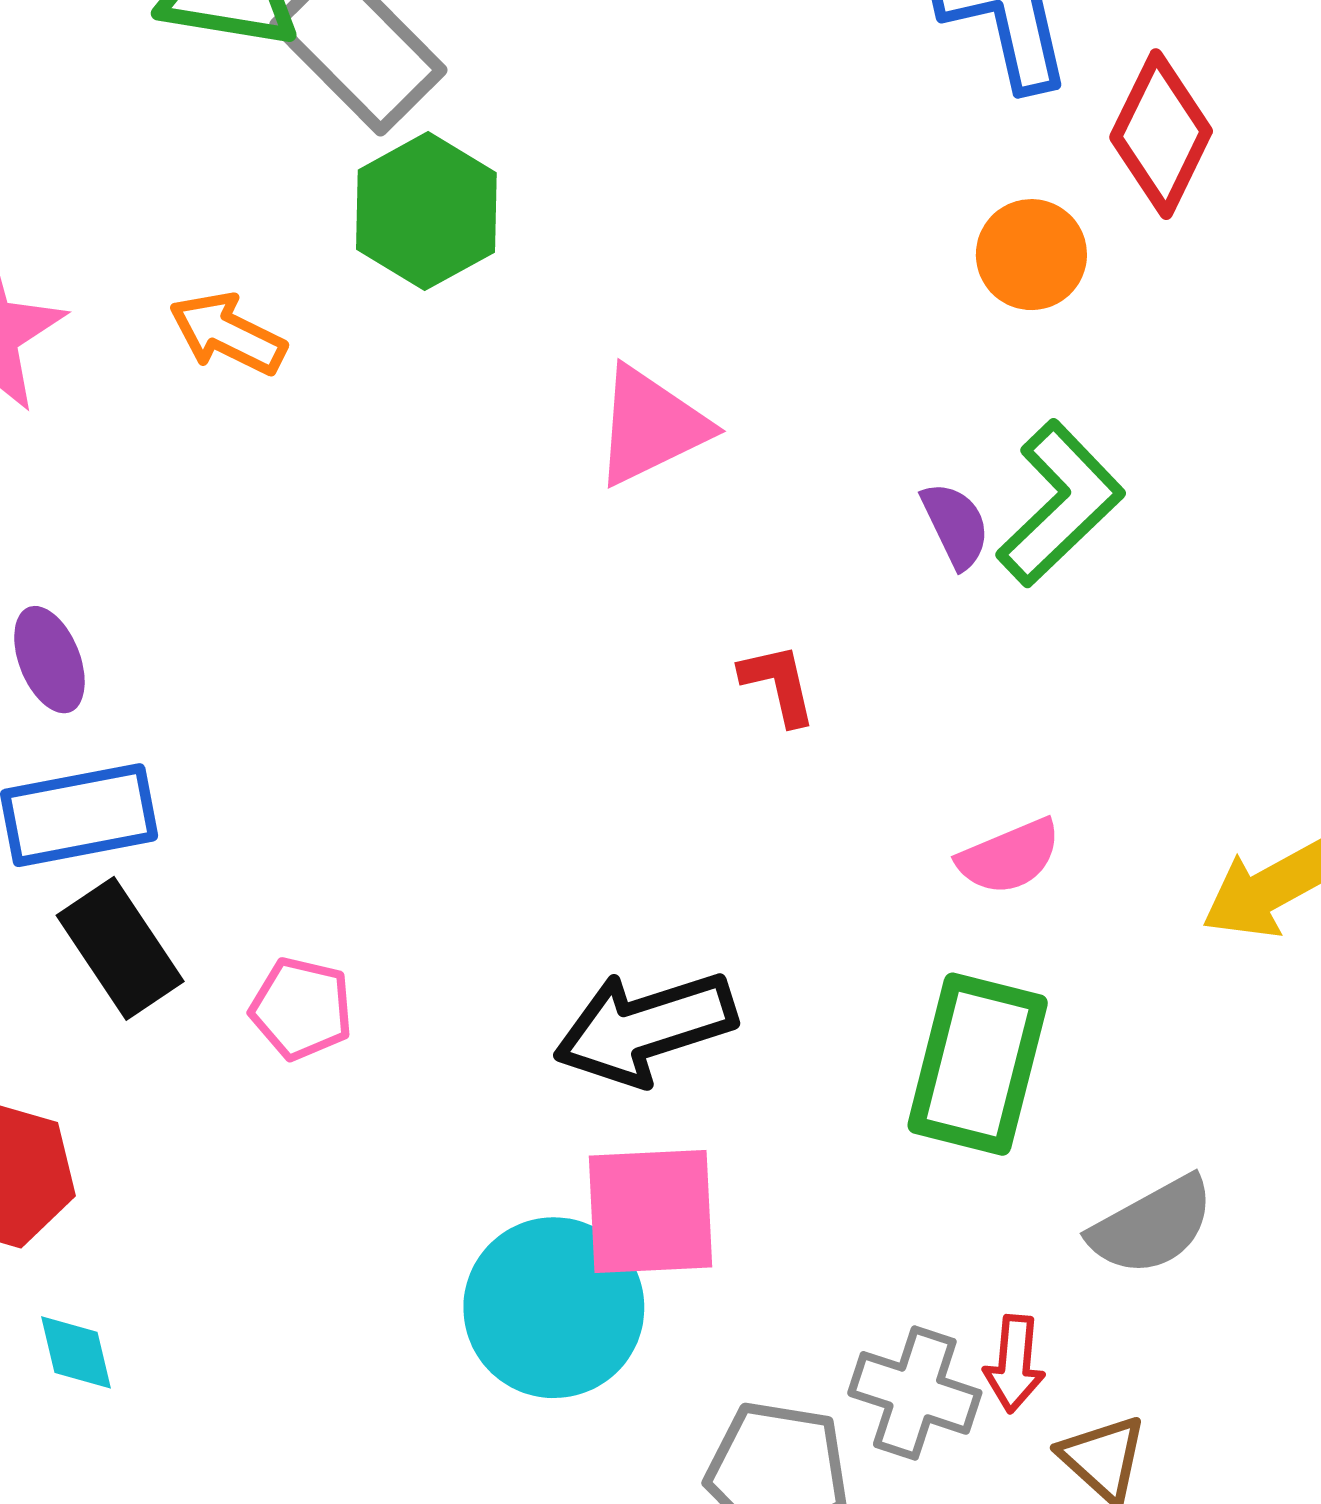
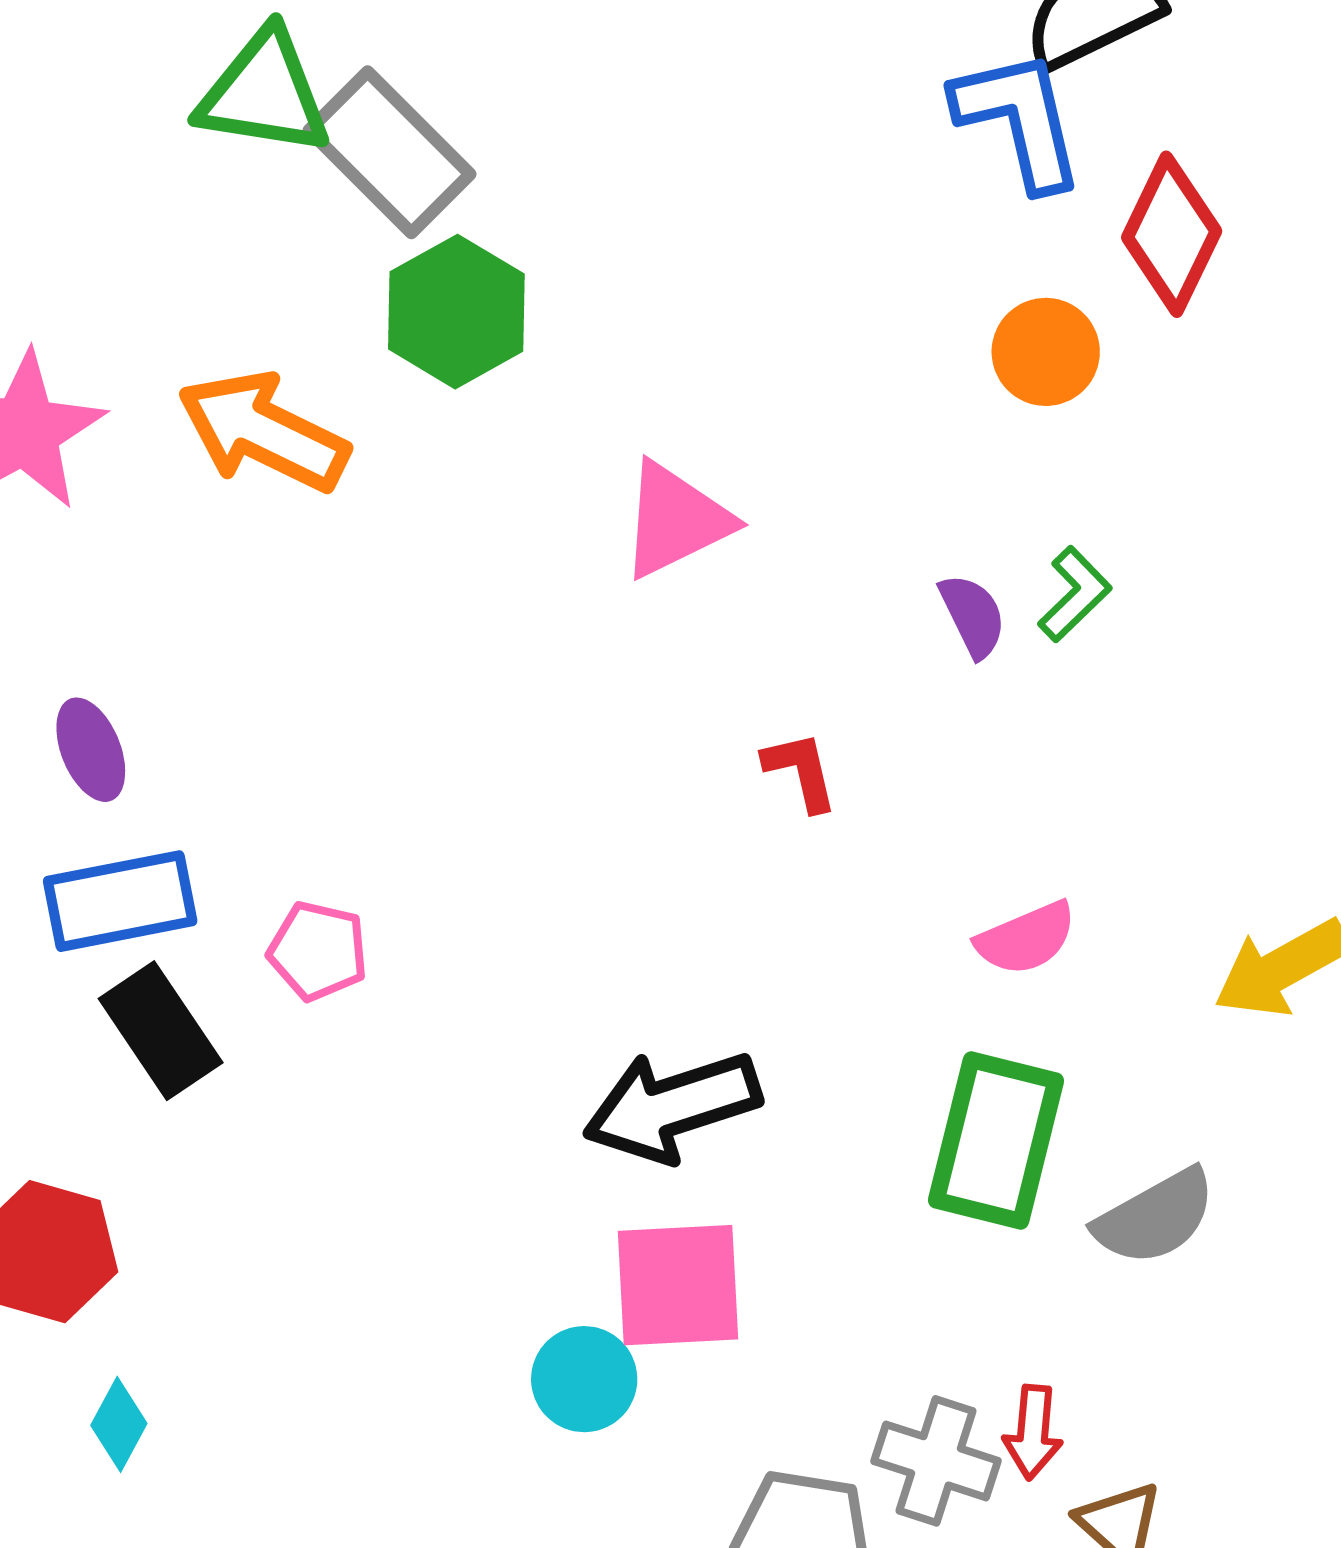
orange arrow: (228, 334) -> (263, 432), size x1.5
green L-shape: (1060, 503) -> (1075, 594), size x0.6
pink pentagon: (301, 1009) -> (318, 951), moved
gray semicircle: (1152, 1226) -> (1155, 1217), moved
cyan circle: (554, 1308) -> (584, 1379), size x0.6
cyan diamond: (76, 1352) -> (119, 1424), turned 42

